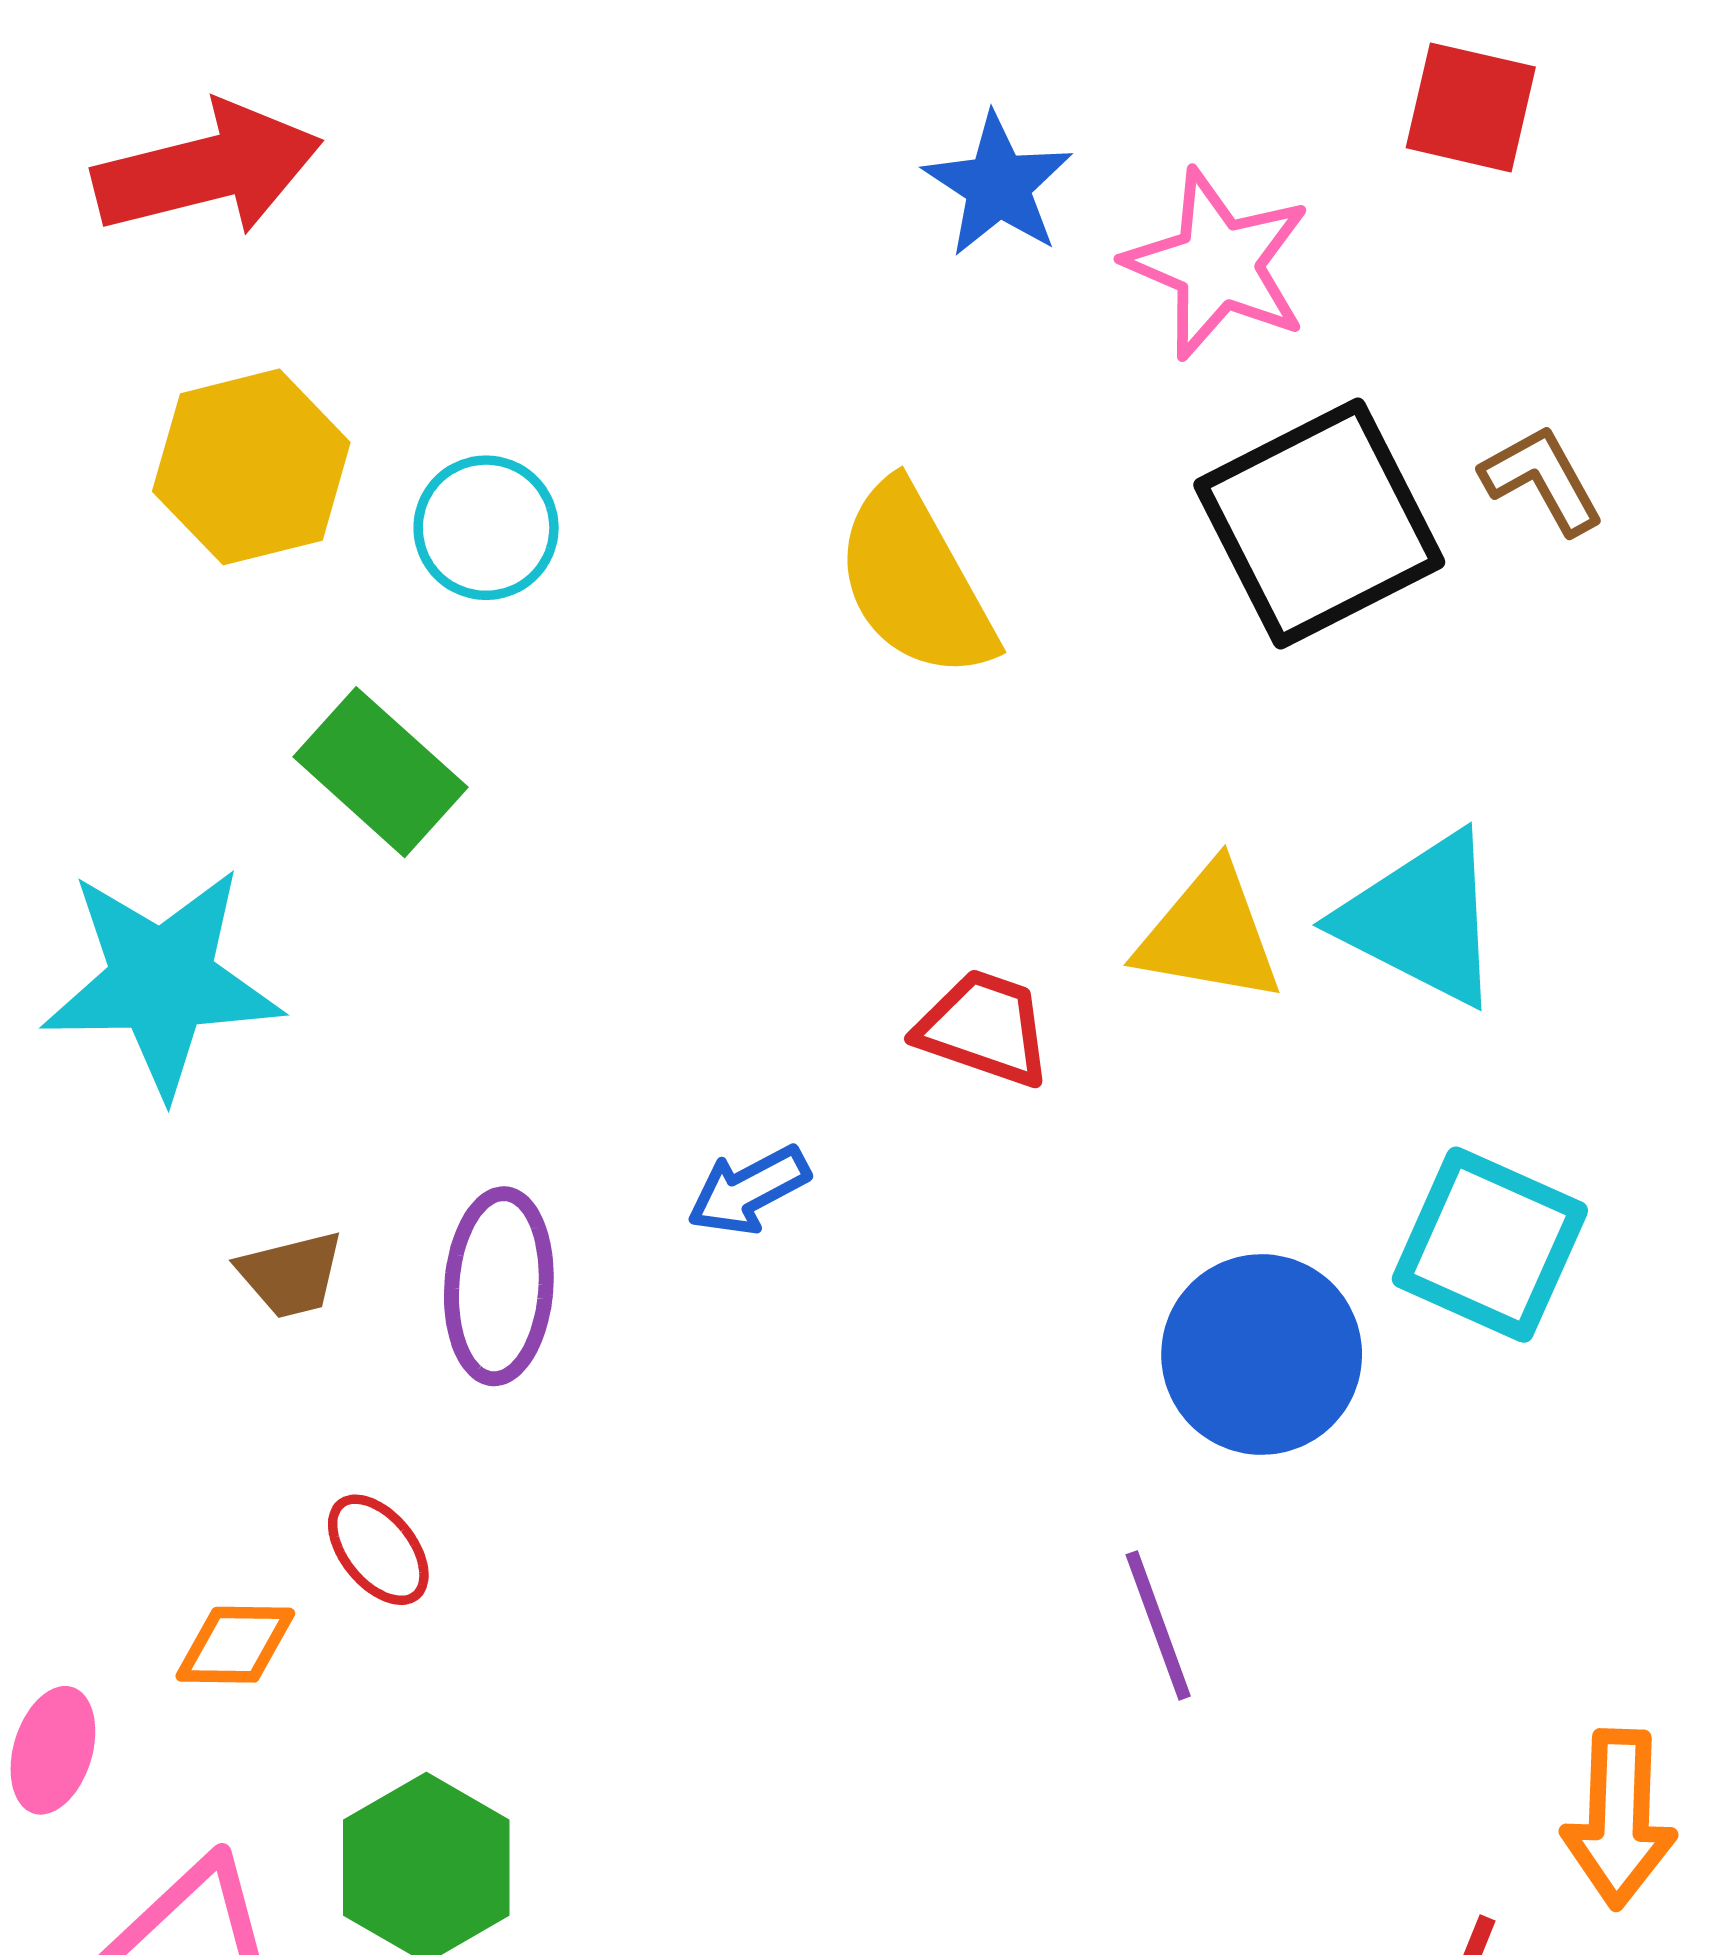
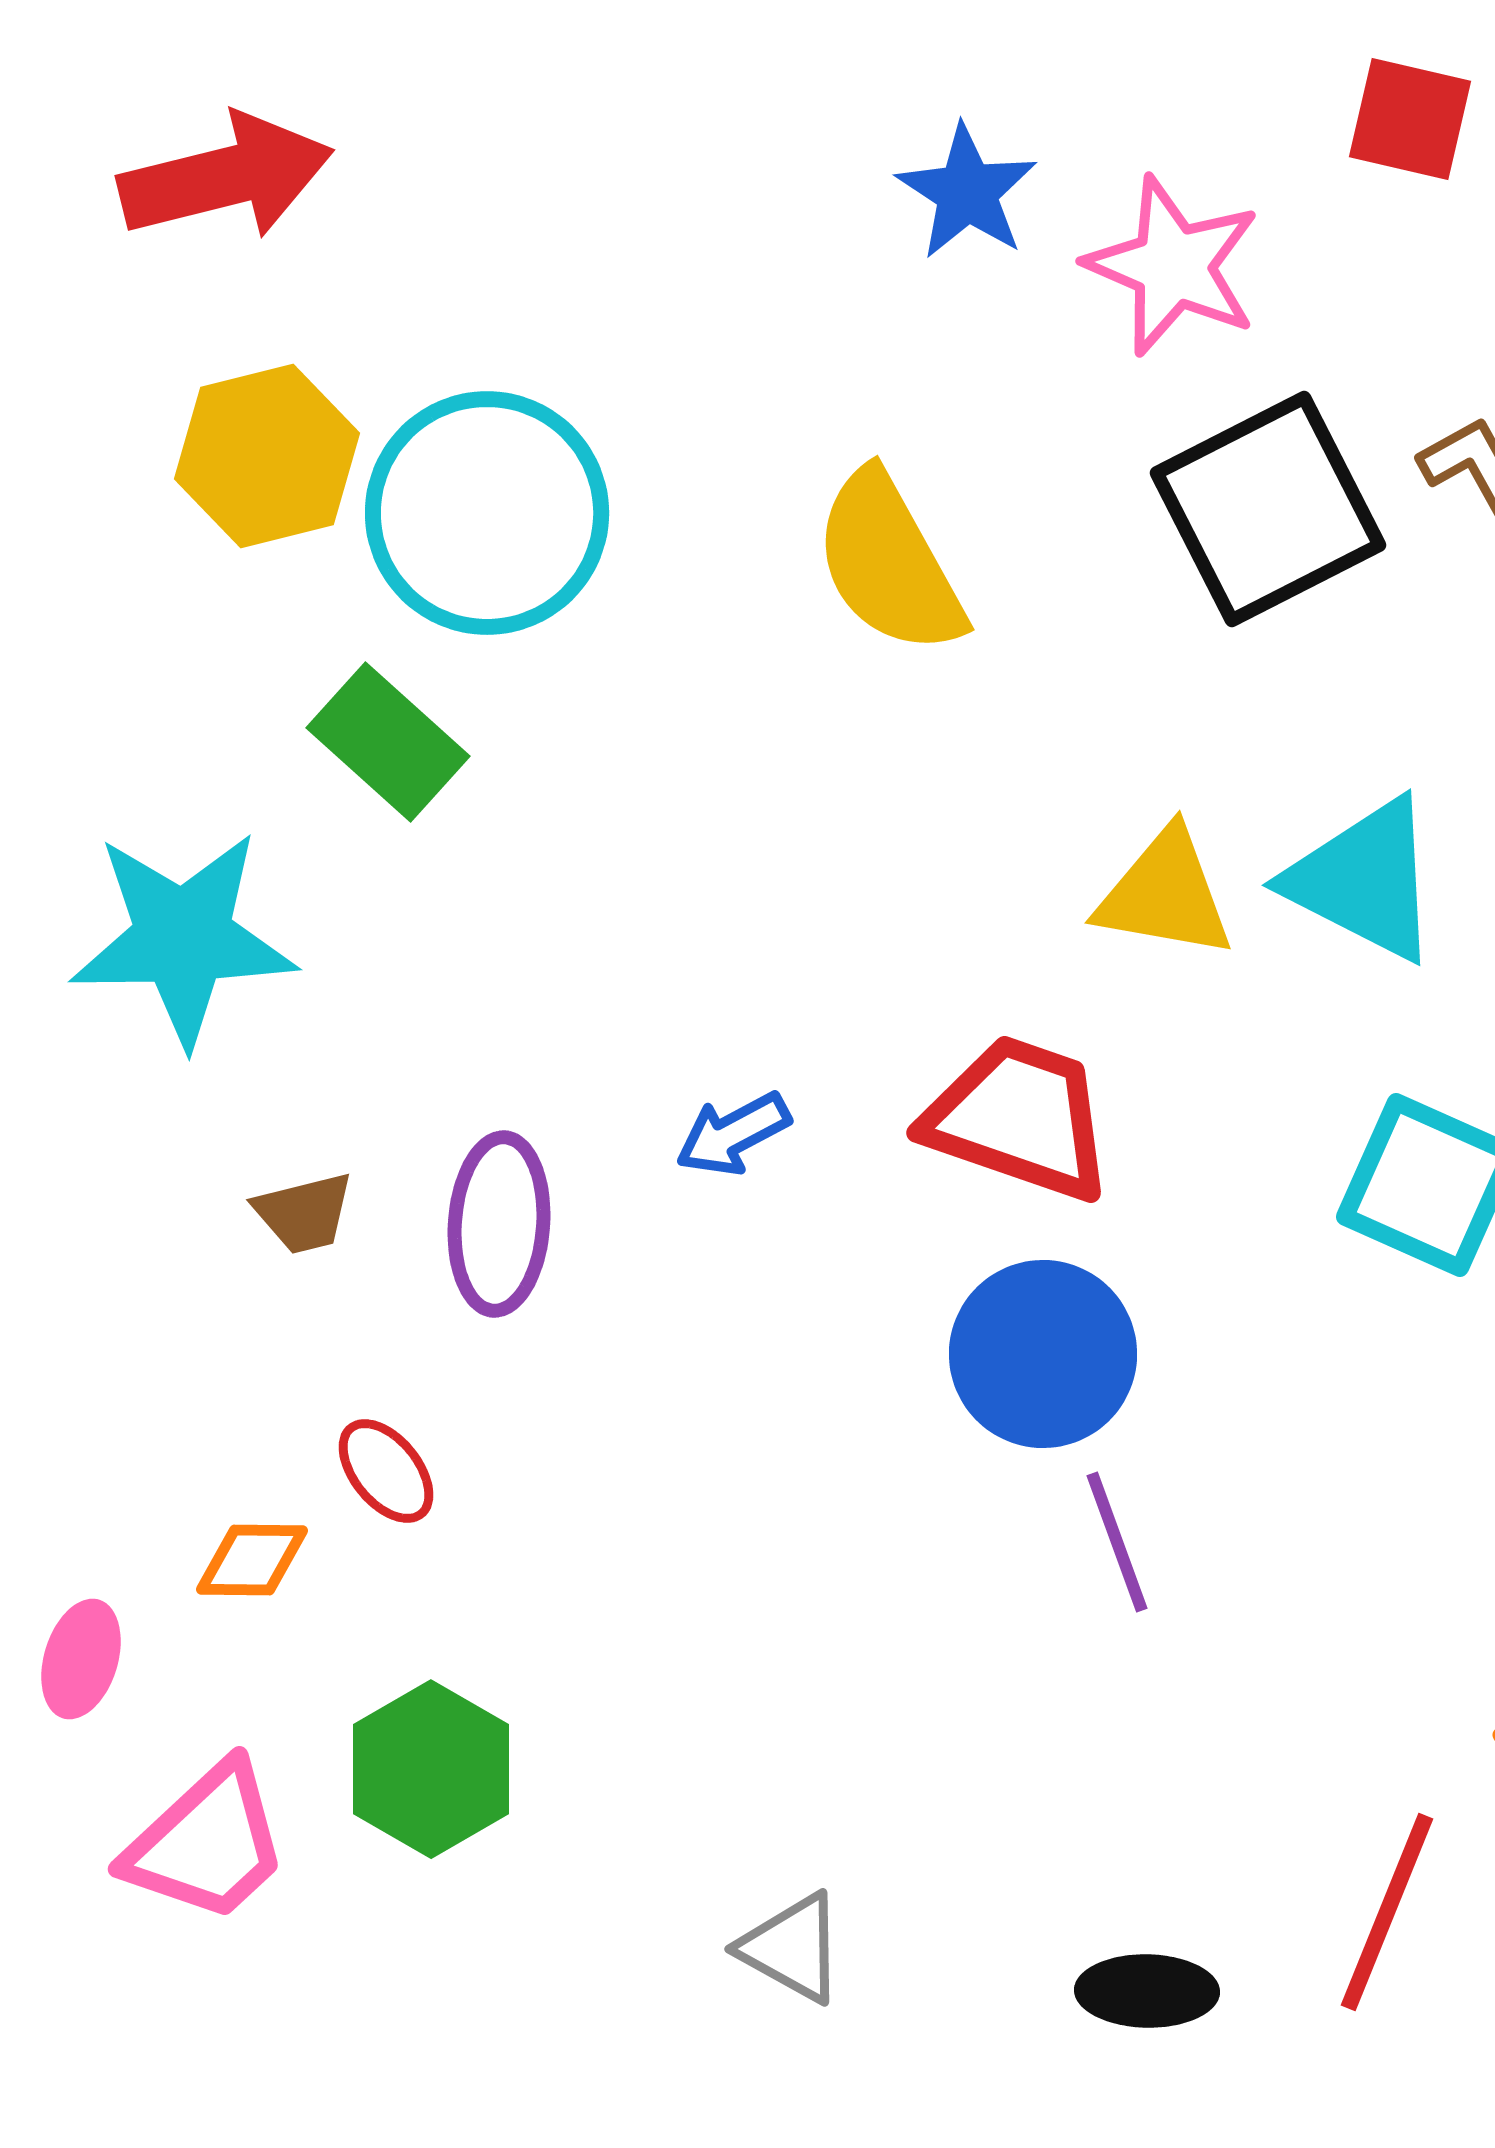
cyan circle: (486, 528) -> (487, 513), size x1.8
red trapezoid: (984, 1028) -> (1019, 1118), moved, size x1.5
blue circle: (1262, 1355) -> (1043, 1354), moved

